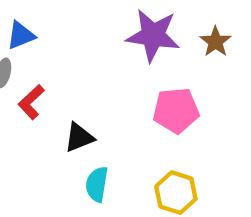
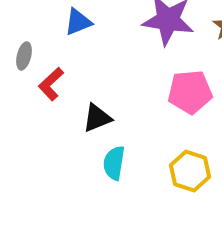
blue triangle: (21, 35) -> (78, 22), moved

